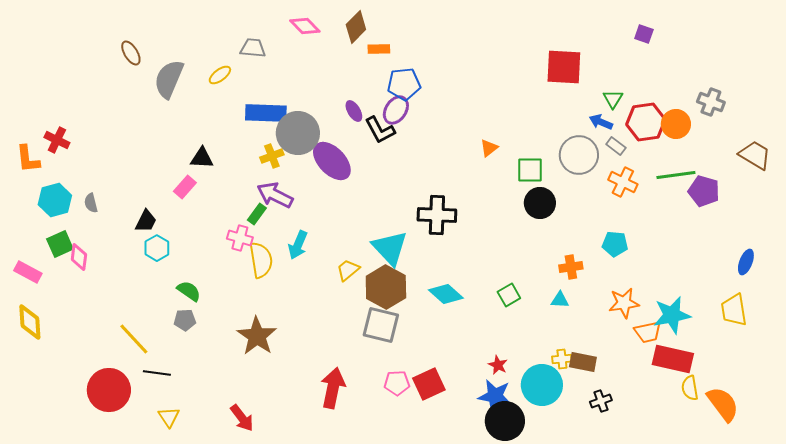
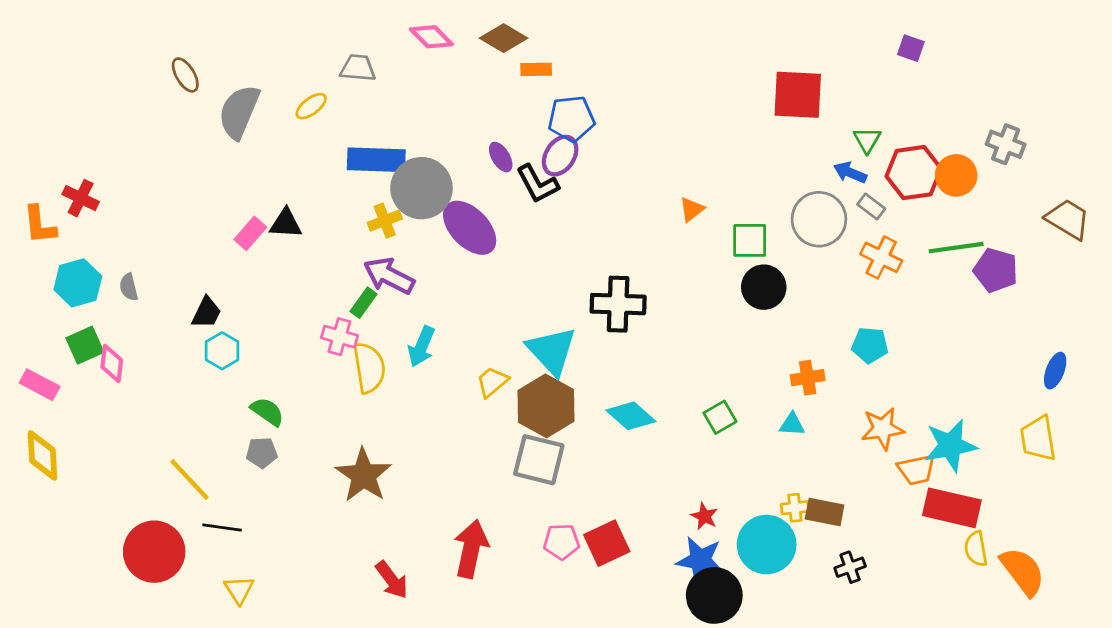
brown diamond: (356, 27) -> (504, 38), turned 76
pink rectangle: (185, 187) -> (250, 233), moved
red arrow: (242, 418) -> (392, 580), moved

